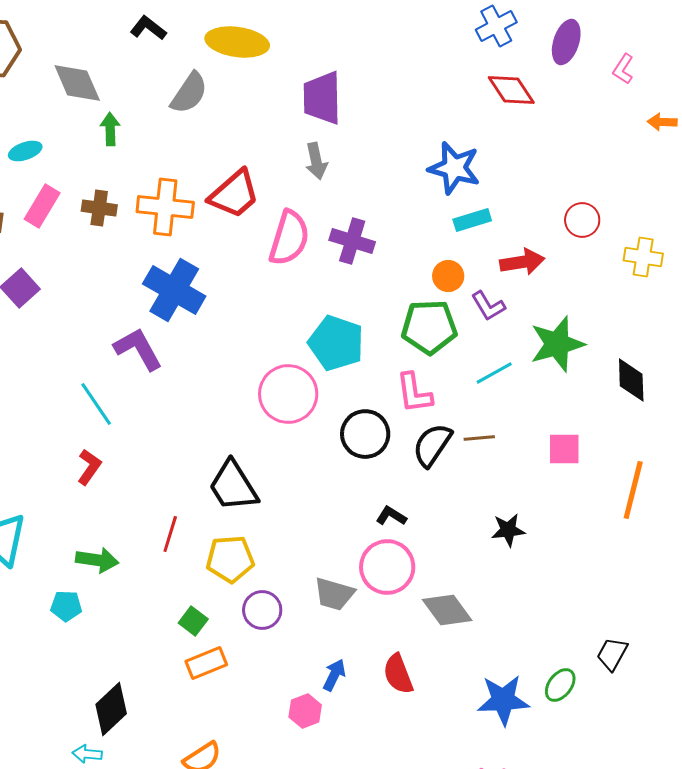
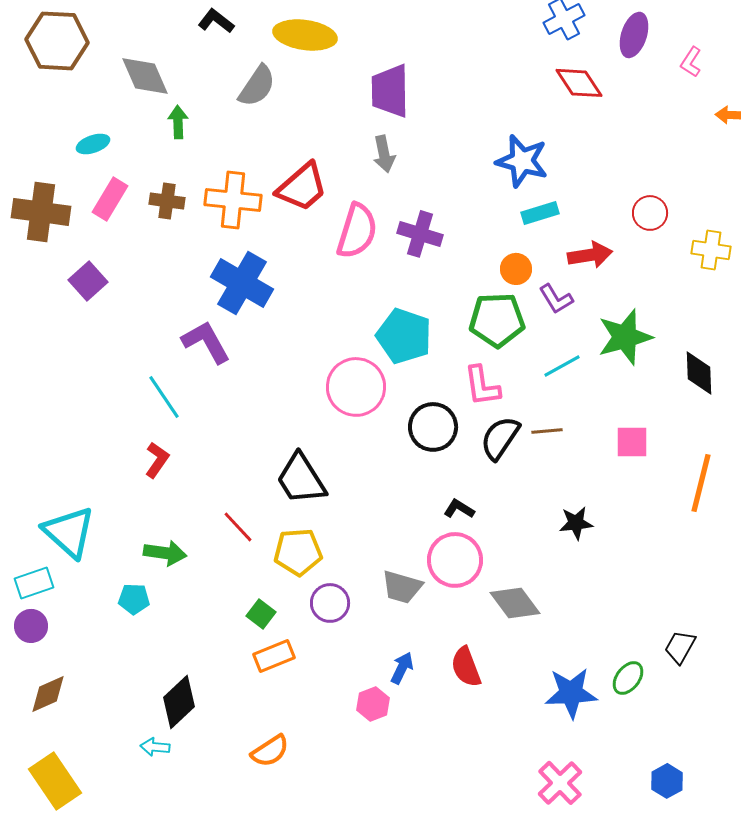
red line: (170, 534) -> (238, 527), turned -60

